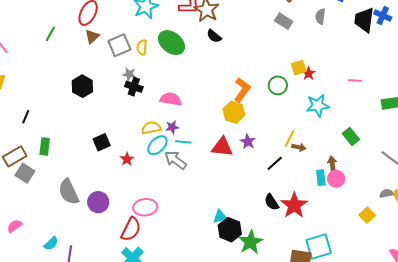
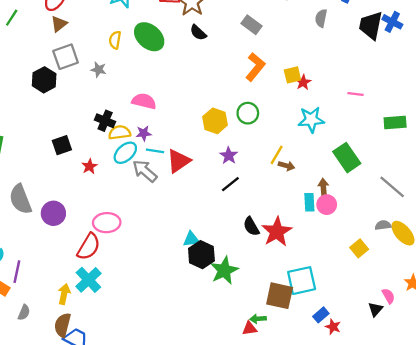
gray rectangle: (284, 21) -> (252, 25), moved
gray square: (119, 45) -> (66, 57), moved
green circle: (278, 85) -> (248, 113), moved
black cross: (134, 87) -> (105, 121), moved
orange L-shape: (242, 90) -> (255, 67), moved
green rectangle: (351, 137) -> (347, 158), size x1.4
red triangle: (222, 147) -> (179, 161), moved, turned -45
black line: (275, 163) -> (230, 184), moved

